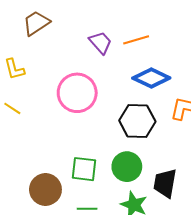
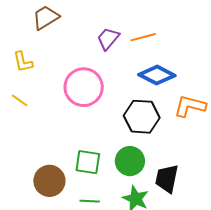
purple trapezoid: (100, 42) -> (108, 39), turned -100

